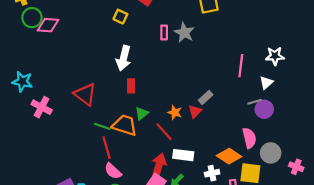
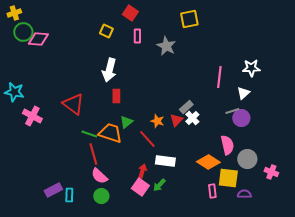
pink rectangle: (164, 33) -> (137, 36), moved
red arrow: (159, 166) -> (142, 171), size x0.6
white cross: (212, 173) -> (192, 118), moved, turned -32

